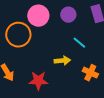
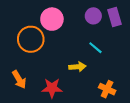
purple circle: (68, 15) -> (93, 16), moved
orange cross: (90, 73) -> (107, 89), moved

